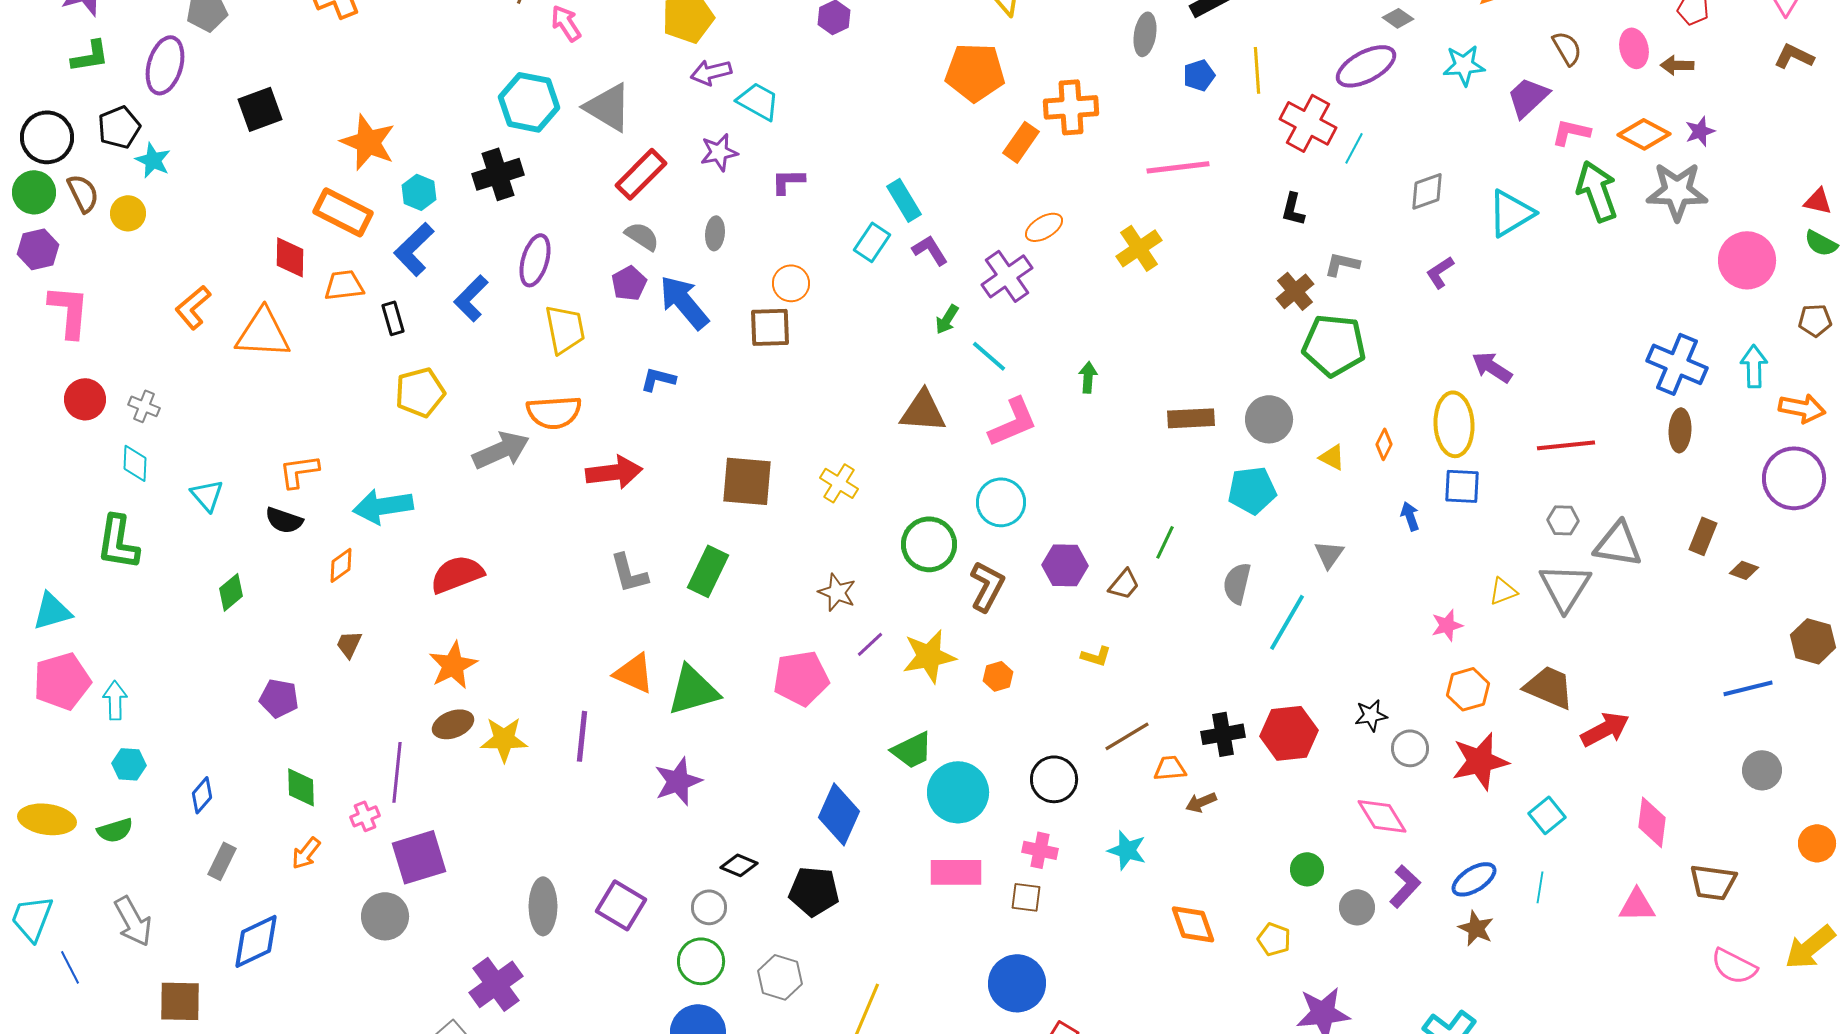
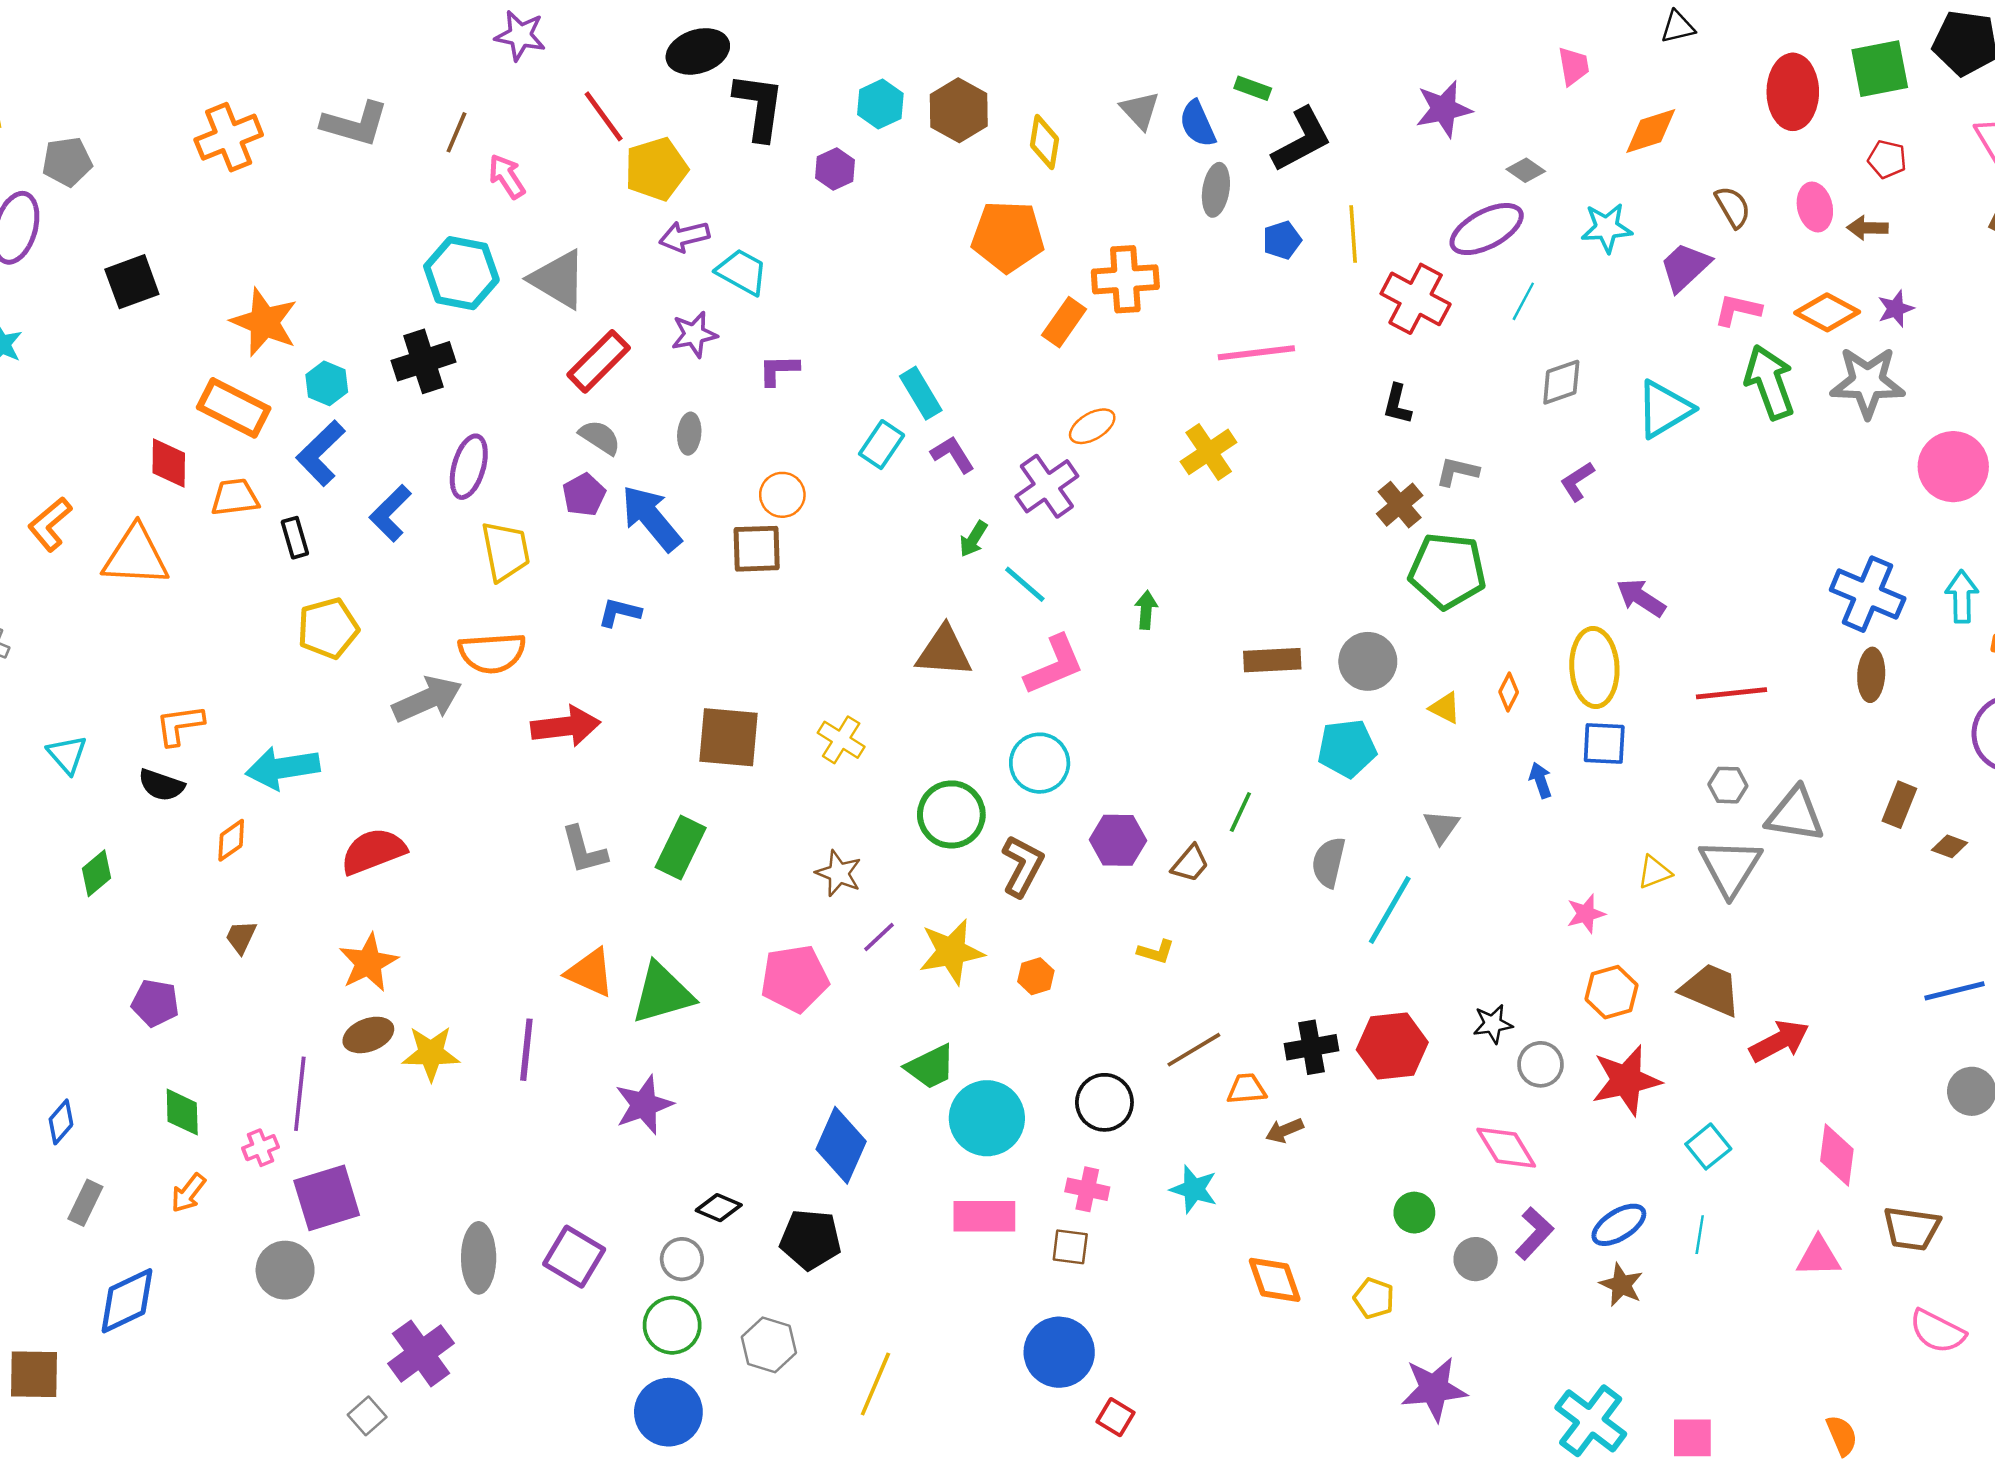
cyan line: (1354, 148) -> (1523, 301), moved

